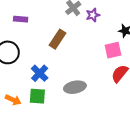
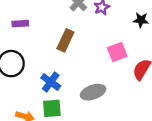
pink square: (113, 50) -> (117, 52), moved

